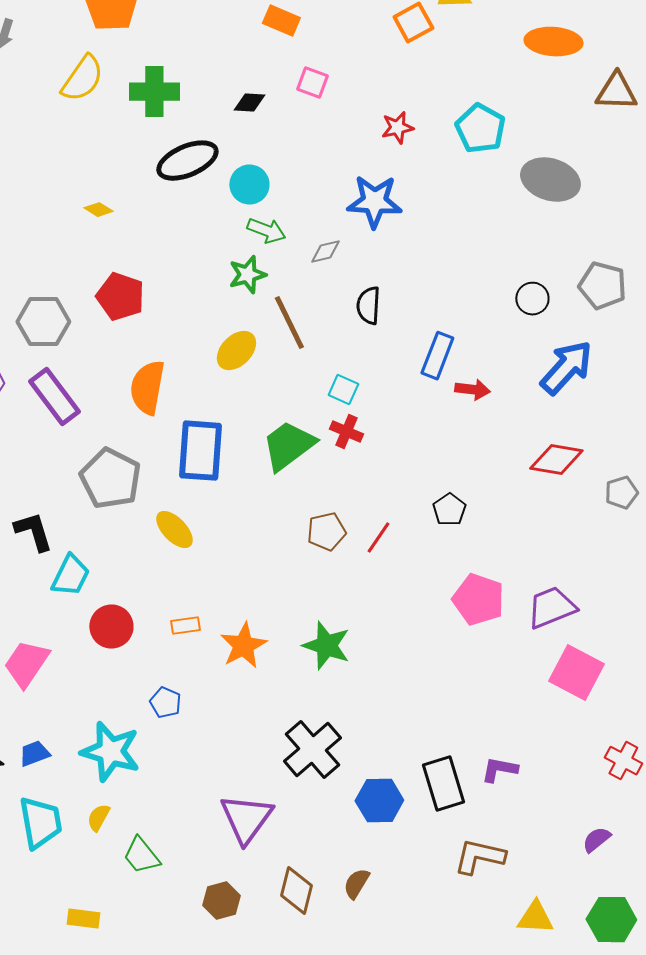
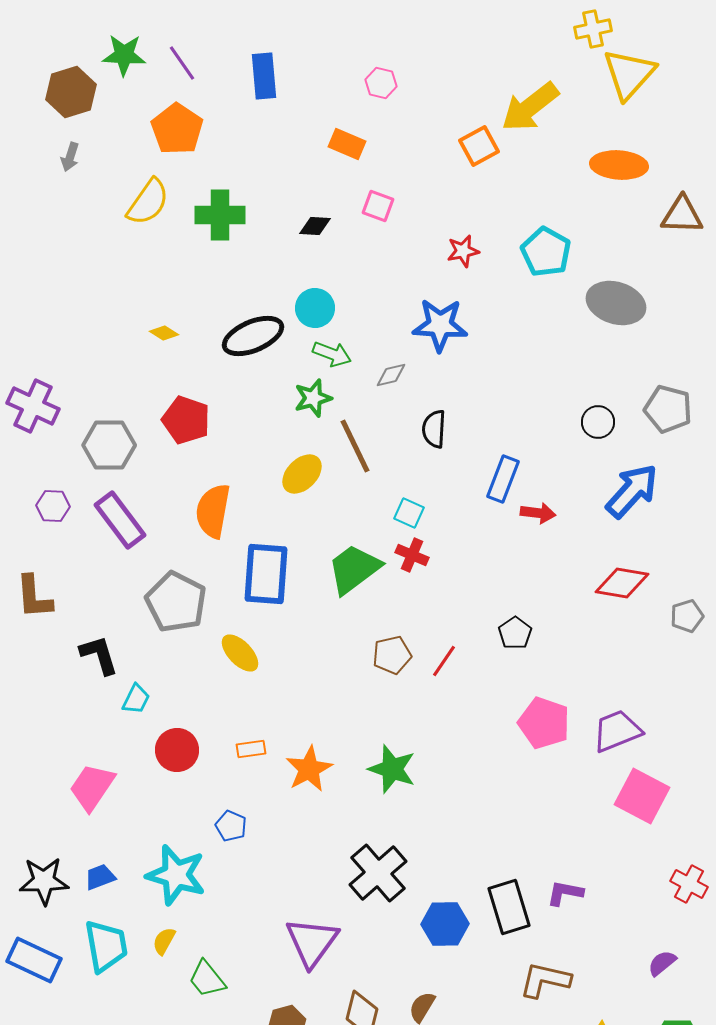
black ellipse: (187, 161) -> (253, 336), moved
cyan trapezoid: (70, 576) -> (136, 699), size x0.7

